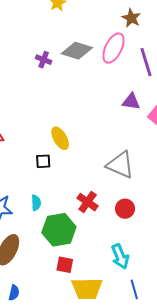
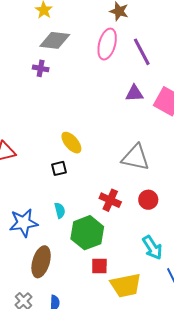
gray diamond: (77, 51) -> (55, 40), moved

